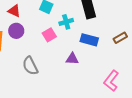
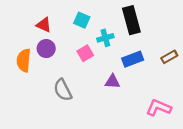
blue rectangle: (89, 40) -> (133, 59), turned -36
pink L-shape: (111, 81) -> (159, 108), turned 75

